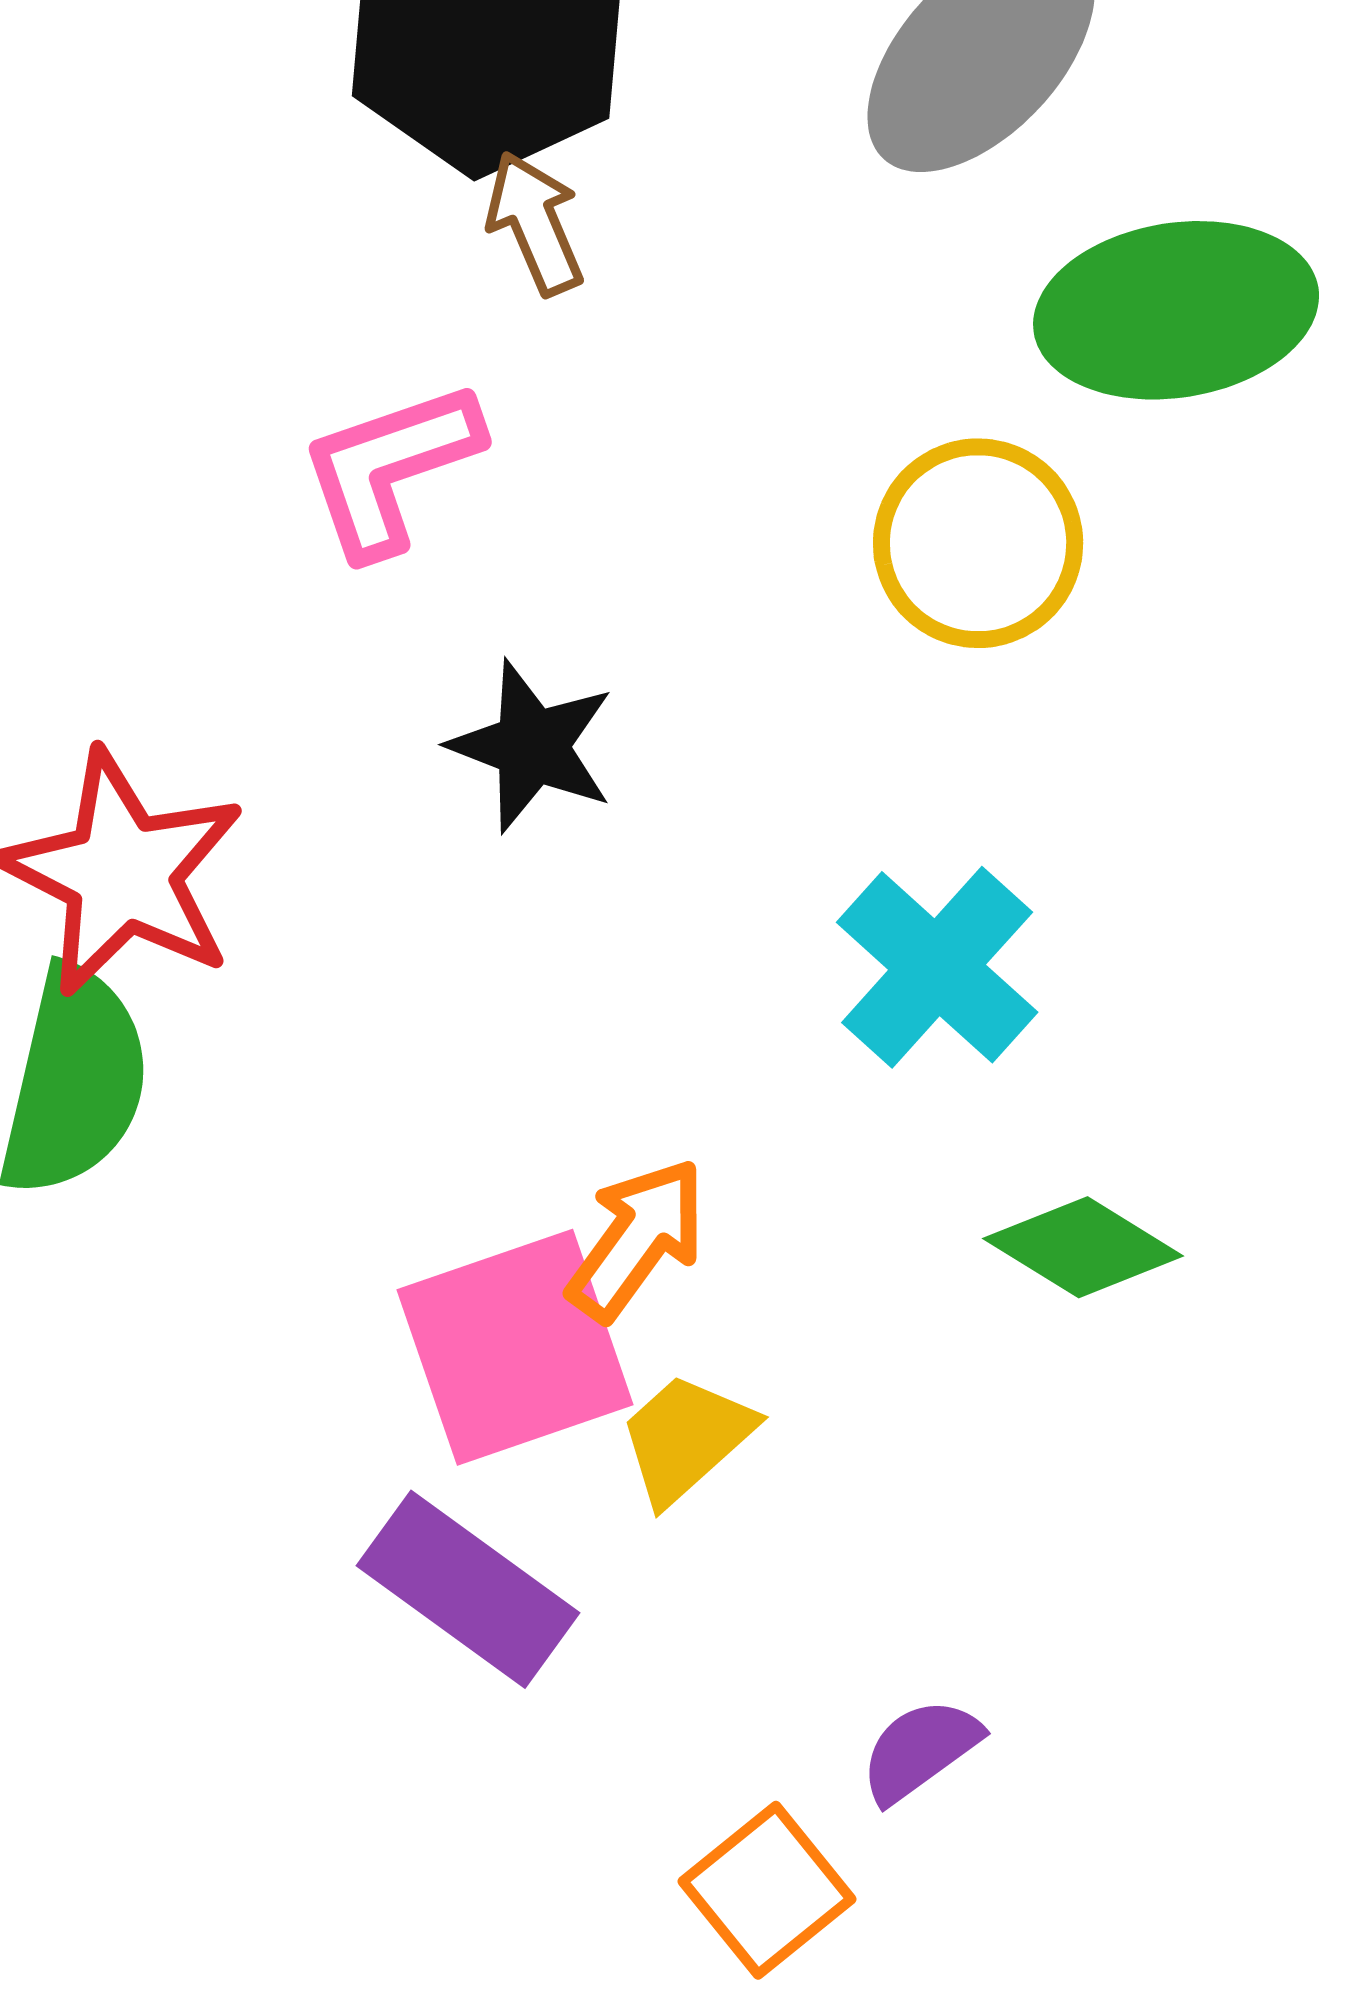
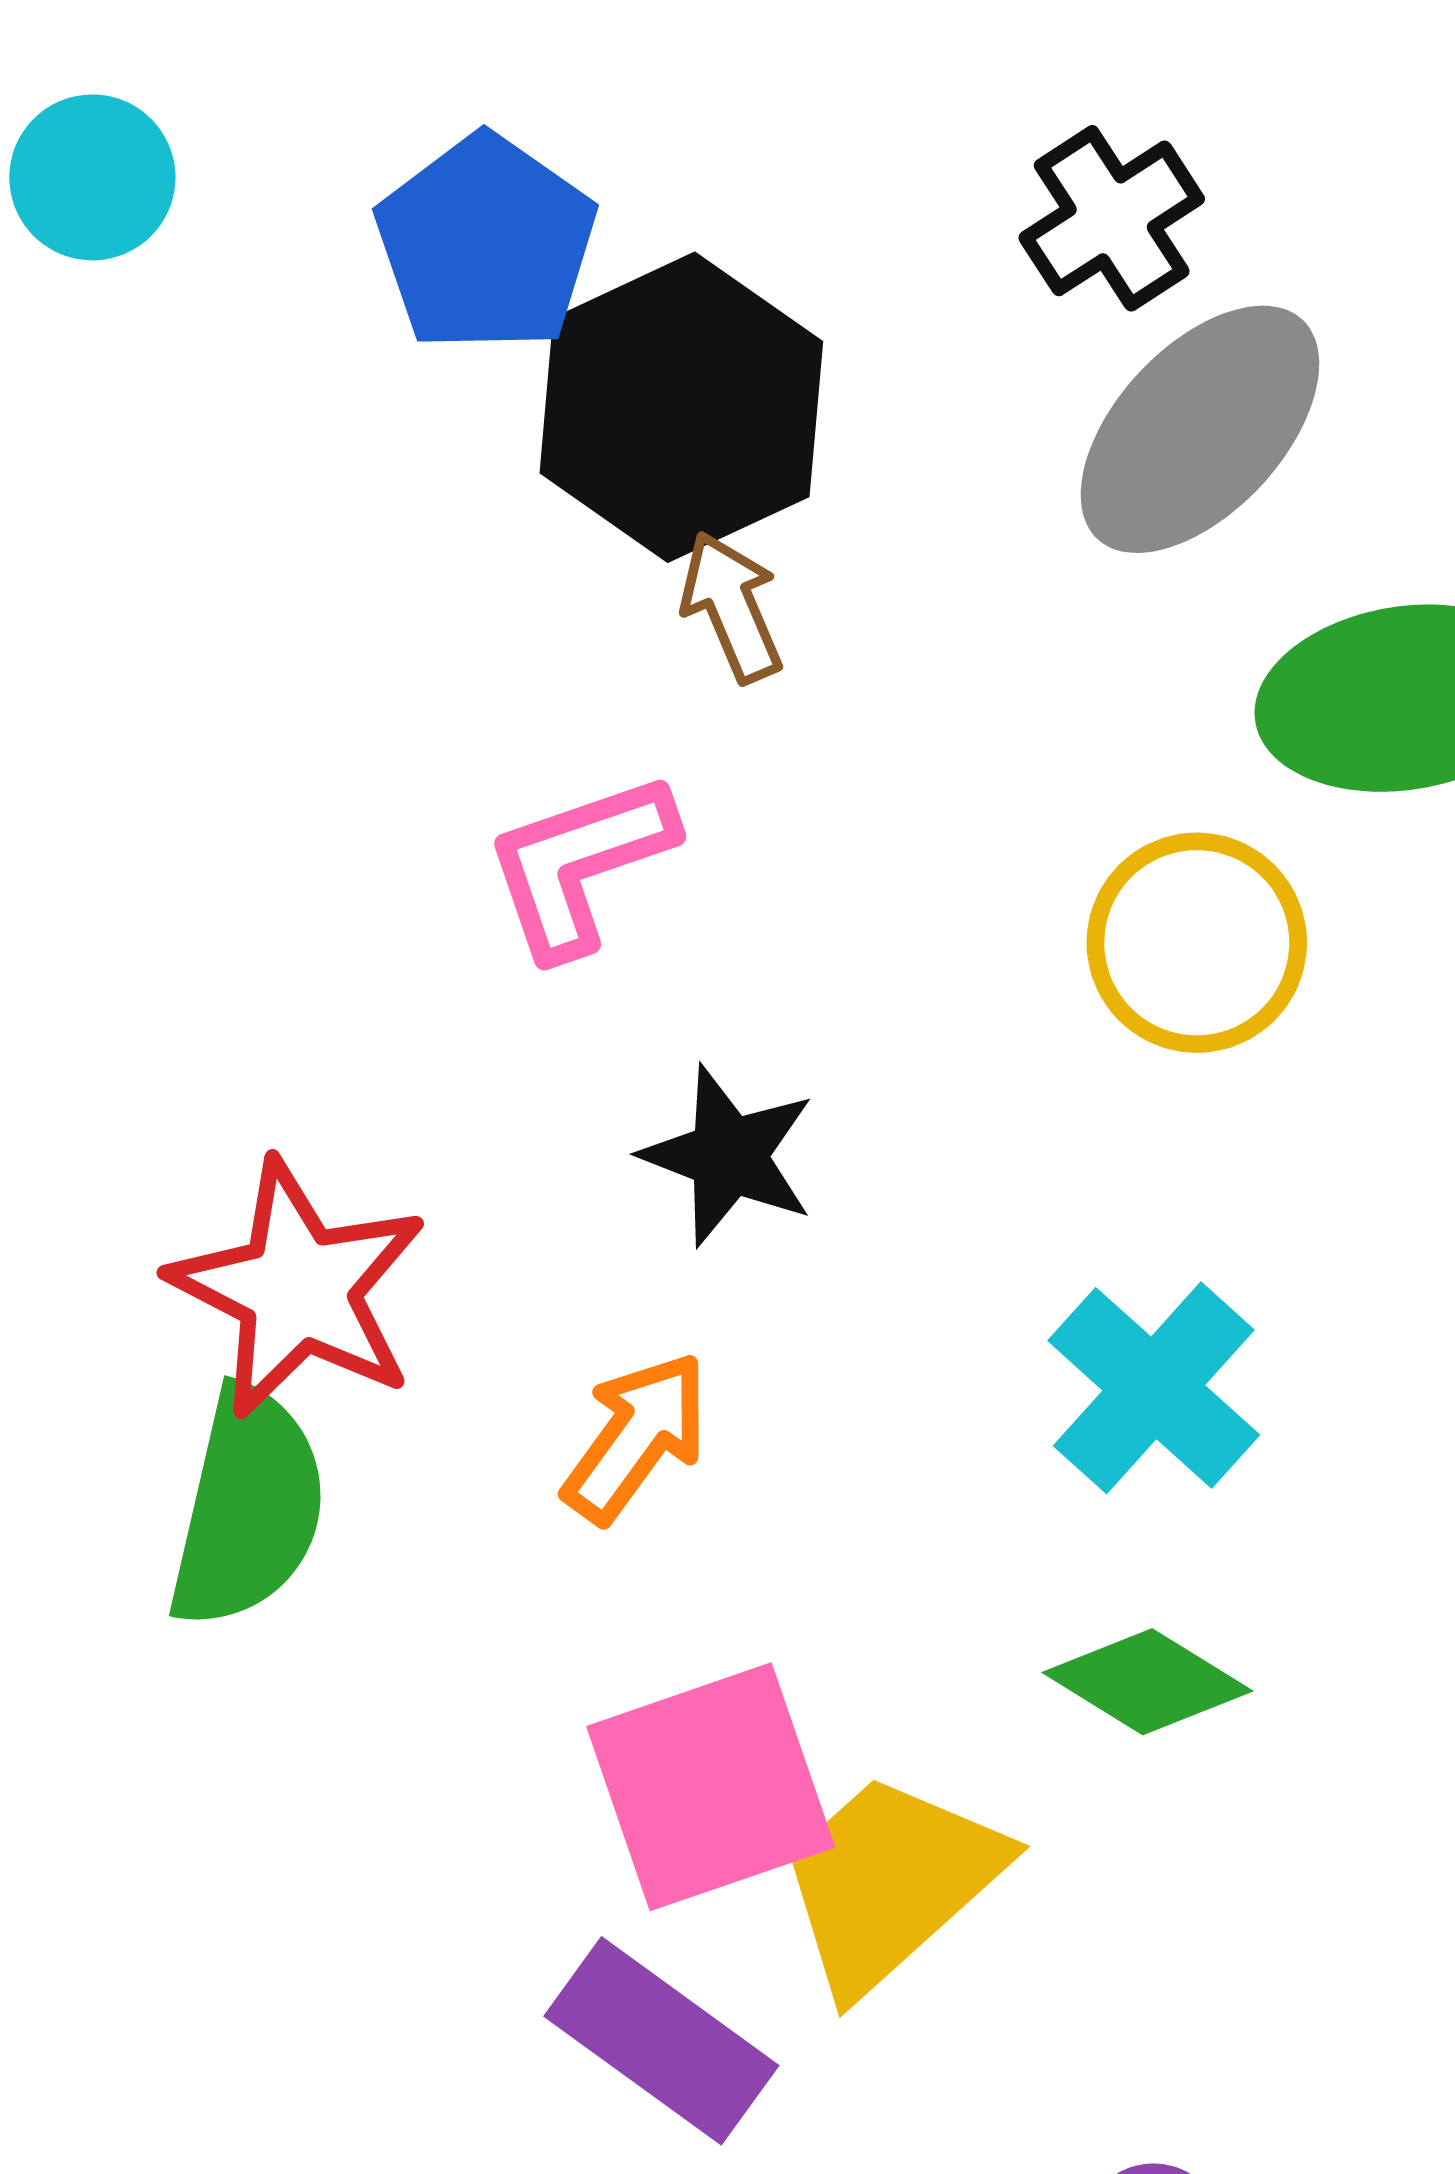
orange arrow: (637, 1239) -> (636, 1437), moved
green diamond: (1083, 1247) -> (1147, 1682), moved
yellow trapezoid: (686, 1438) -> (890, 1882), size x1.6

